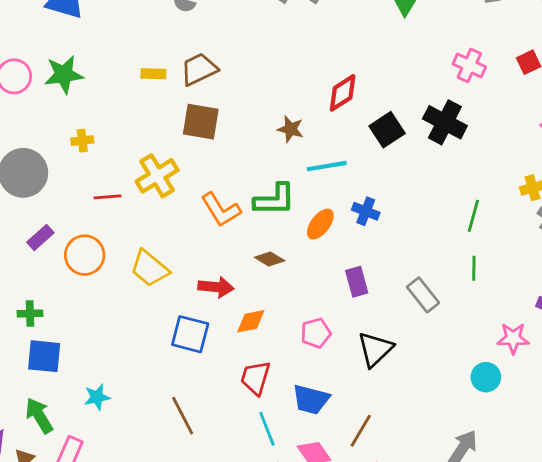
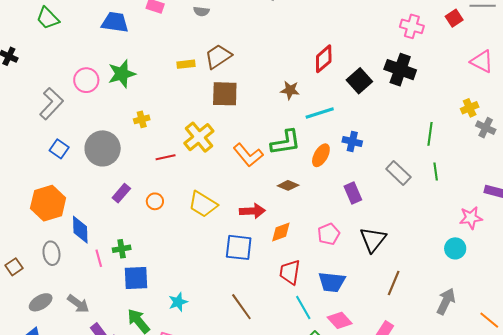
orange circle: (85, 255) -> (155, 201), size x0.6
gray rectangle: (423, 295) -> (398, 173), moved
brown line: (361, 431) -> (394, 283), moved

